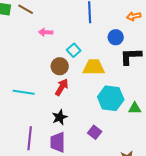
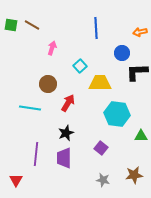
pink arrow: (46, 32) -> (52, 48), turned 104
brown circle: (60, 66) -> (48, 84), moved
green triangle: (135, 108) -> (141, 136), moved

